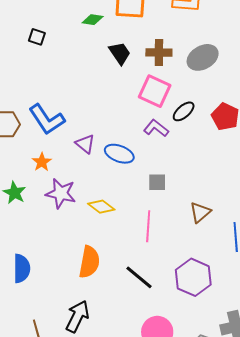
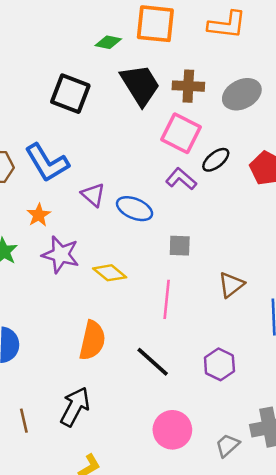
black square: (37, 37) -> (70, 94), moved, size x1.8
black trapezoid: (120, 53) -> (140, 85), size x1.5
purple hexagon: (193, 277) -> (219, 364), size x0.7

